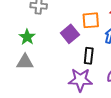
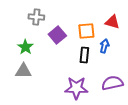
purple square: (70, 34) -> (57, 35), moved
black rectangle: (89, 56) -> (84, 55), moved

